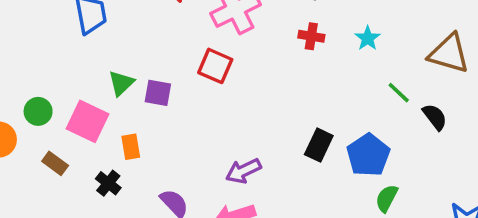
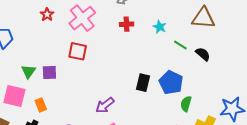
cyan star: (368, 38) -> (160, 27), moved

